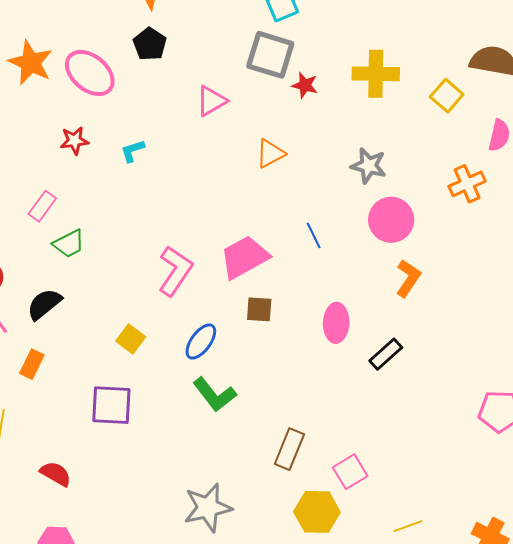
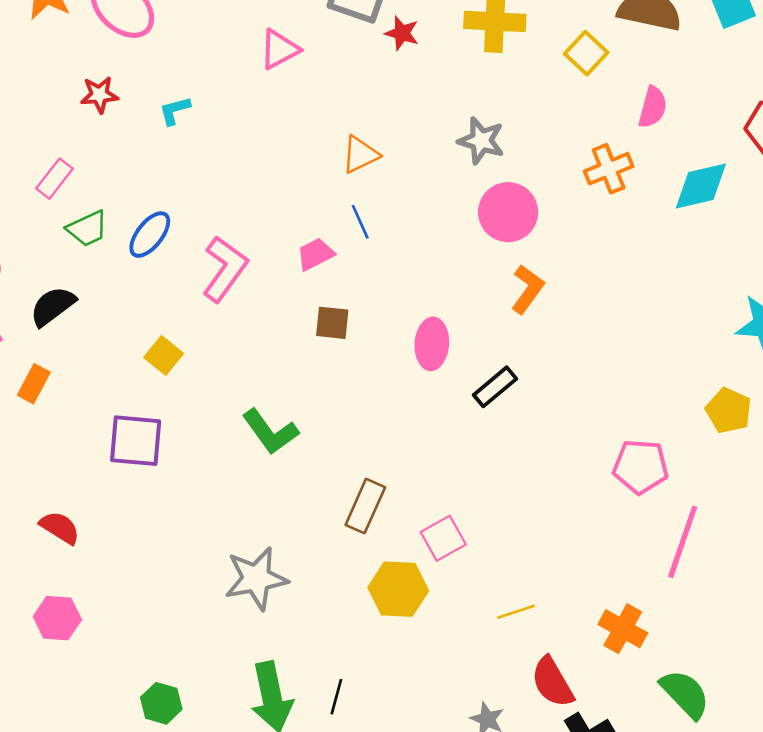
orange triangle: (270, 154) -> (360, 154), moved
blue line: (314, 235) -> (360, 222), moved
pink trapezoid: (244, 257) -> (315, 254), size x0.6
blue ellipse: (201, 342) -> (150, 235), moved

